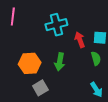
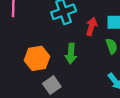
red arrow: (80, 40) -> (91, 27), turned 42

